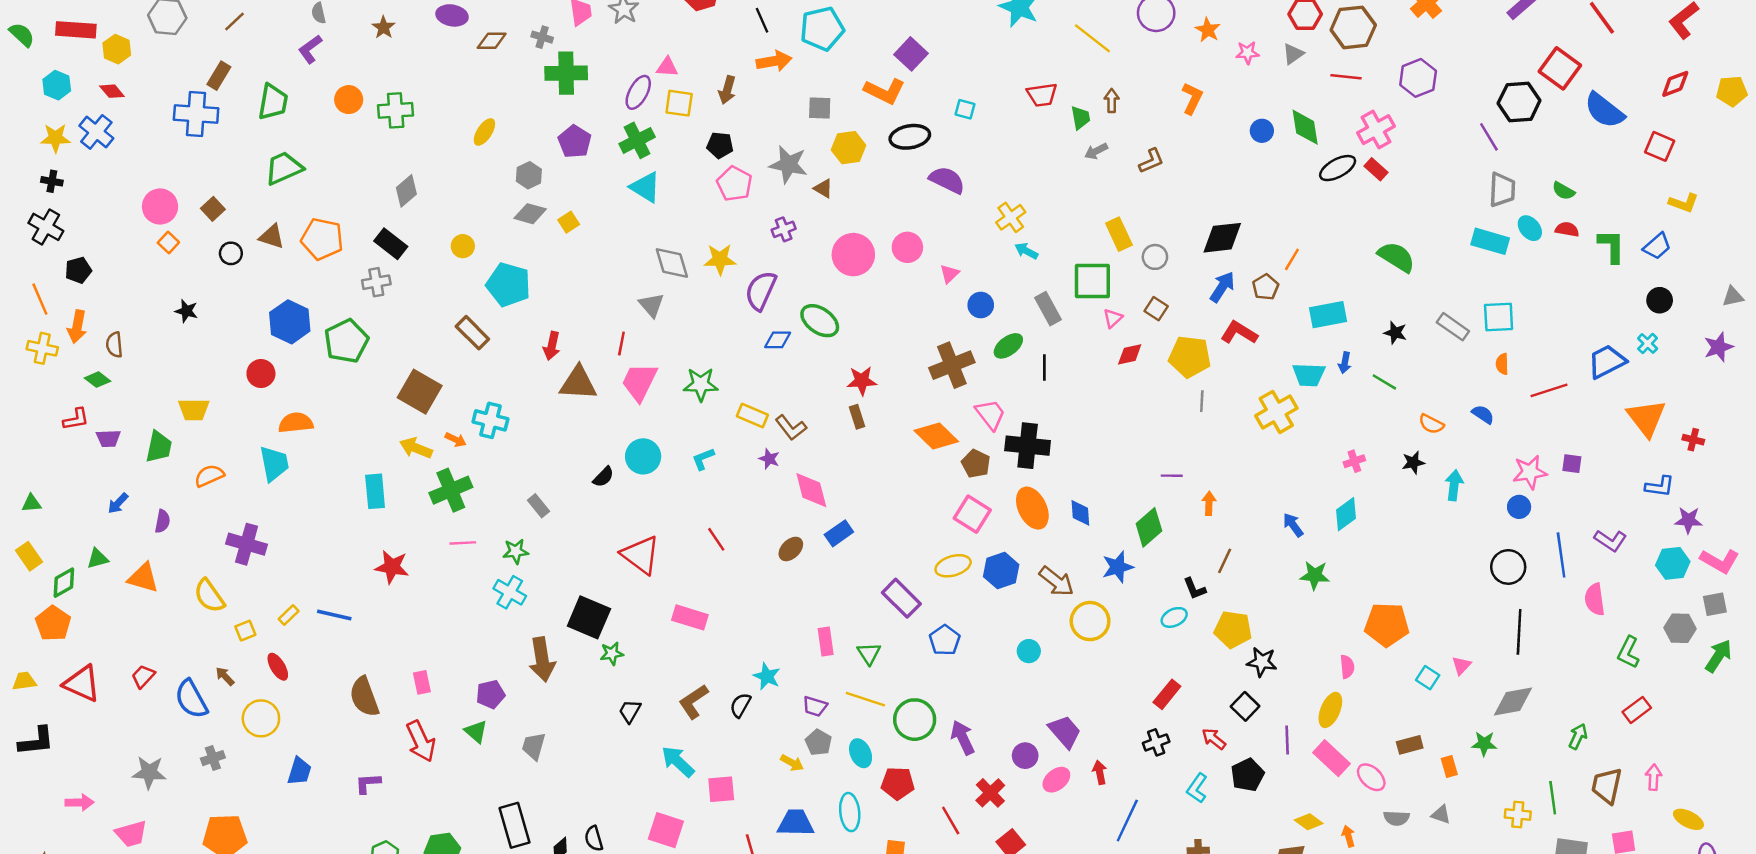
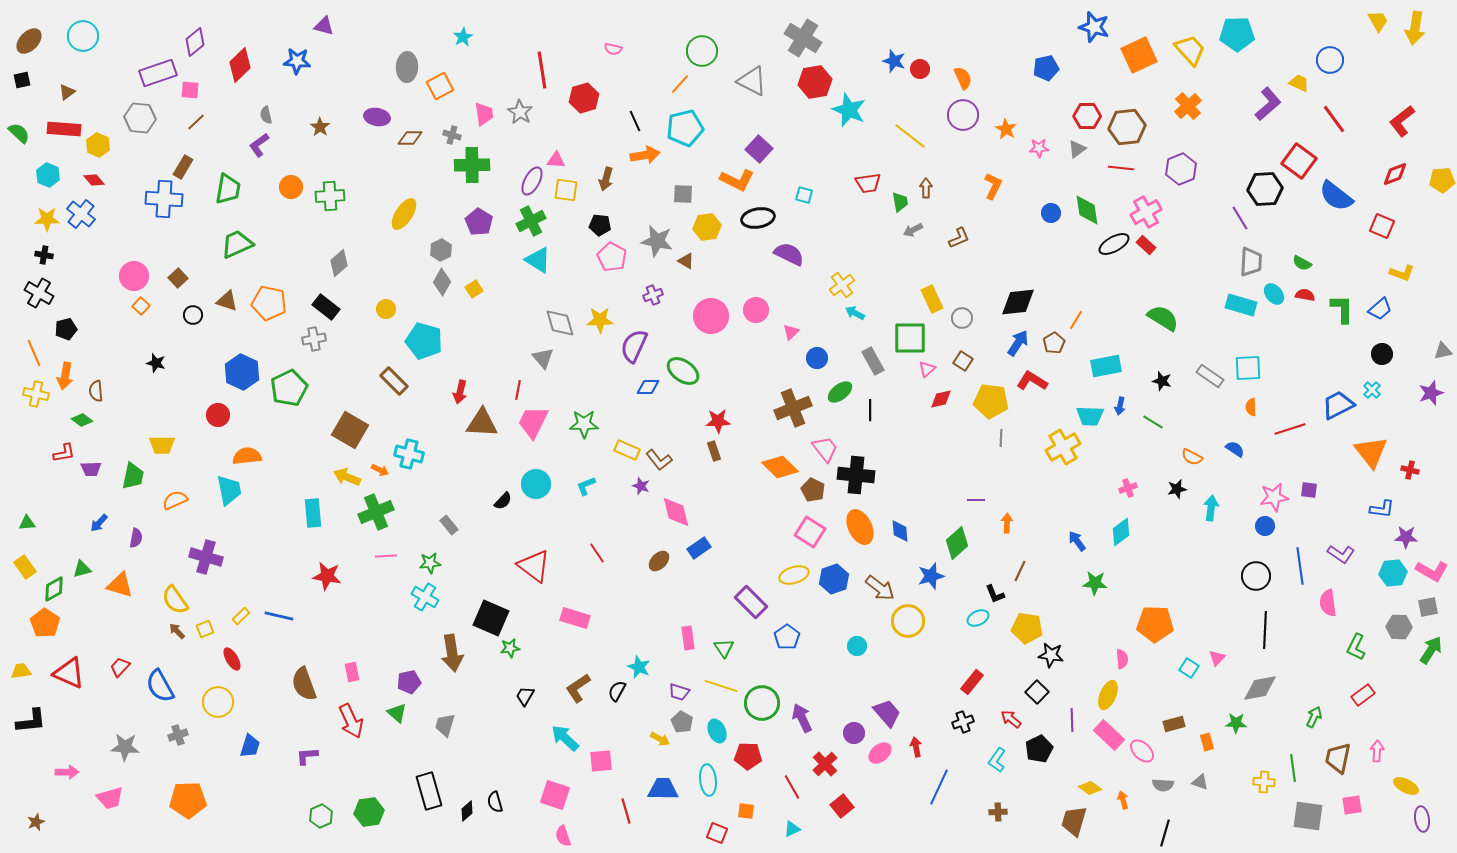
yellow ellipse: (484, 132) -> (404, 214), size x1.4
gray diamond: (530, 214) -> (442, 282), turned -76
brown arrow: (225, 676) -> (177, 631), moved

